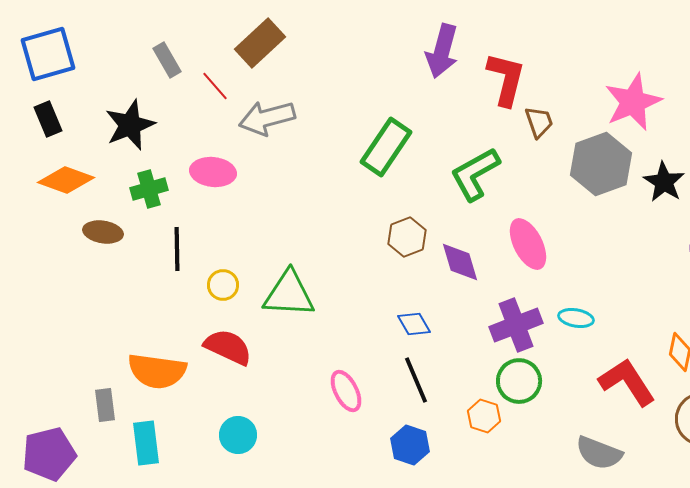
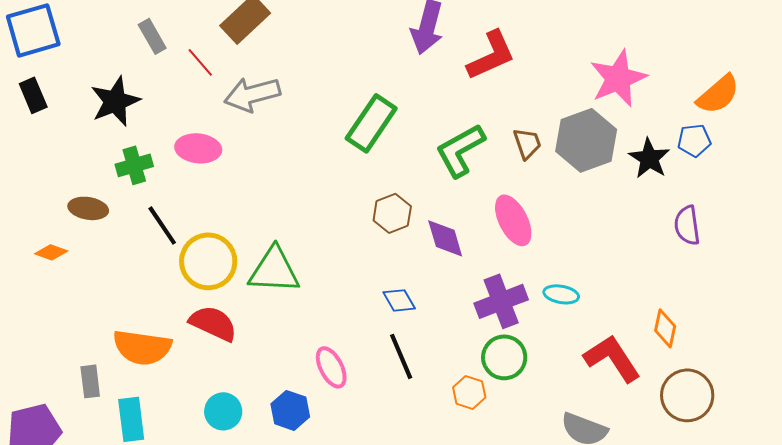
red L-shape: (506, 79) -> (491, 55), turned 52
brown trapezoid: (539, 122) -> (527, 143), moved
orange diamond: (66, 180) -> (51, 252), moved, size x0.6
black line: (177, 249) -> (162, 225), turned -33
yellow circle: (223, 285) -> (208, 261), size x1.8
blue hexagon: (410, 445) -> (290, 410), moved

